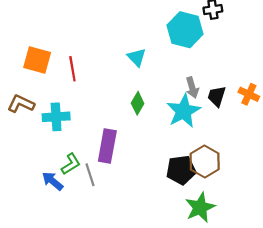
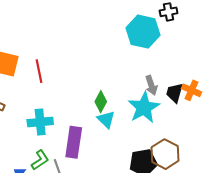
cyan triangle: (137, 57) -> (106, 119), moved
orange cross: (249, 94) -> (191, 90), moved
cyan cross: (56, 117) -> (40, 122), moved

